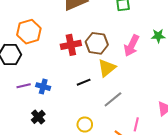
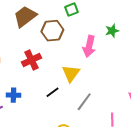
brown hexagon: (97, 43) -> (52, 31), moved
blue cross: (43, 87) -> (13, 95), moved

